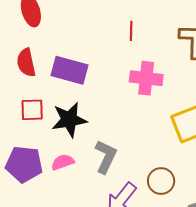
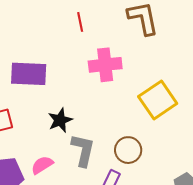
black star: (69, 120) -> (60, 120), moved, size x0.7
brown circle: (161, 181) -> (128, 150), moved

